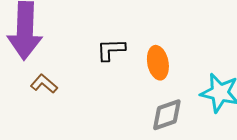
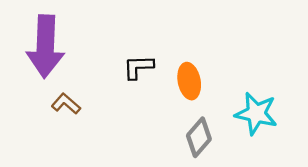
gray diamond: (167, 115) -> (199, 137), turned -30

